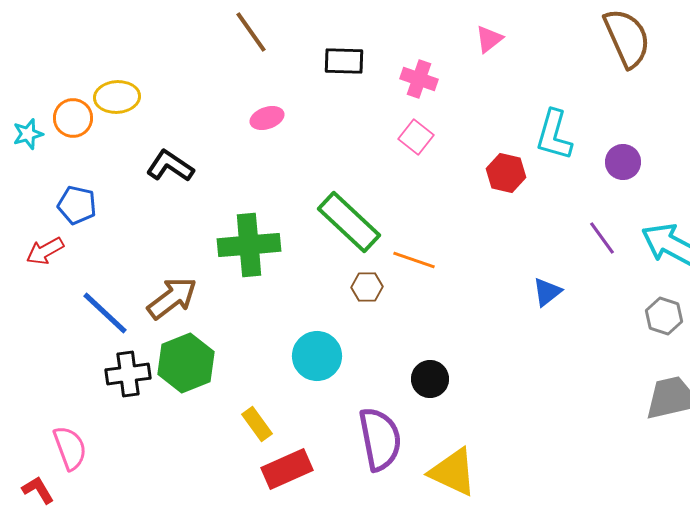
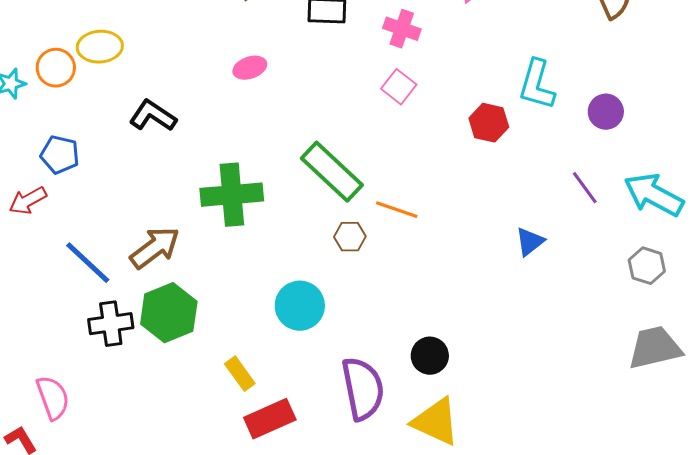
black circle: (430, 379) -> (430, 356), moved

